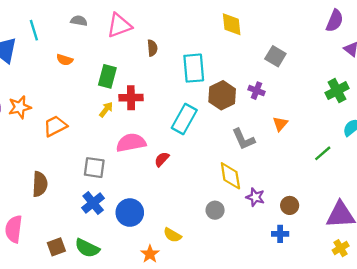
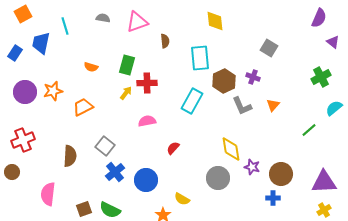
yellow diamond: (232, 24) -> (215, 21), moved
orange semicircle: (65, 60) -> (91, 67), moved
gray L-shape: (243, 139) -> (242, 106), moved
pink semicircle: (131, 143) -> (147, 121), size x0.7
red semicircle: (162, 159) -> (173, 148), moved
gray square: (94, 168) -> (105, 146), moved, turned 30
brown circle: (290, 205) -> (281, 174), size x1.5
gray circle: (215, 210) -> (218, 178), size x1.5

